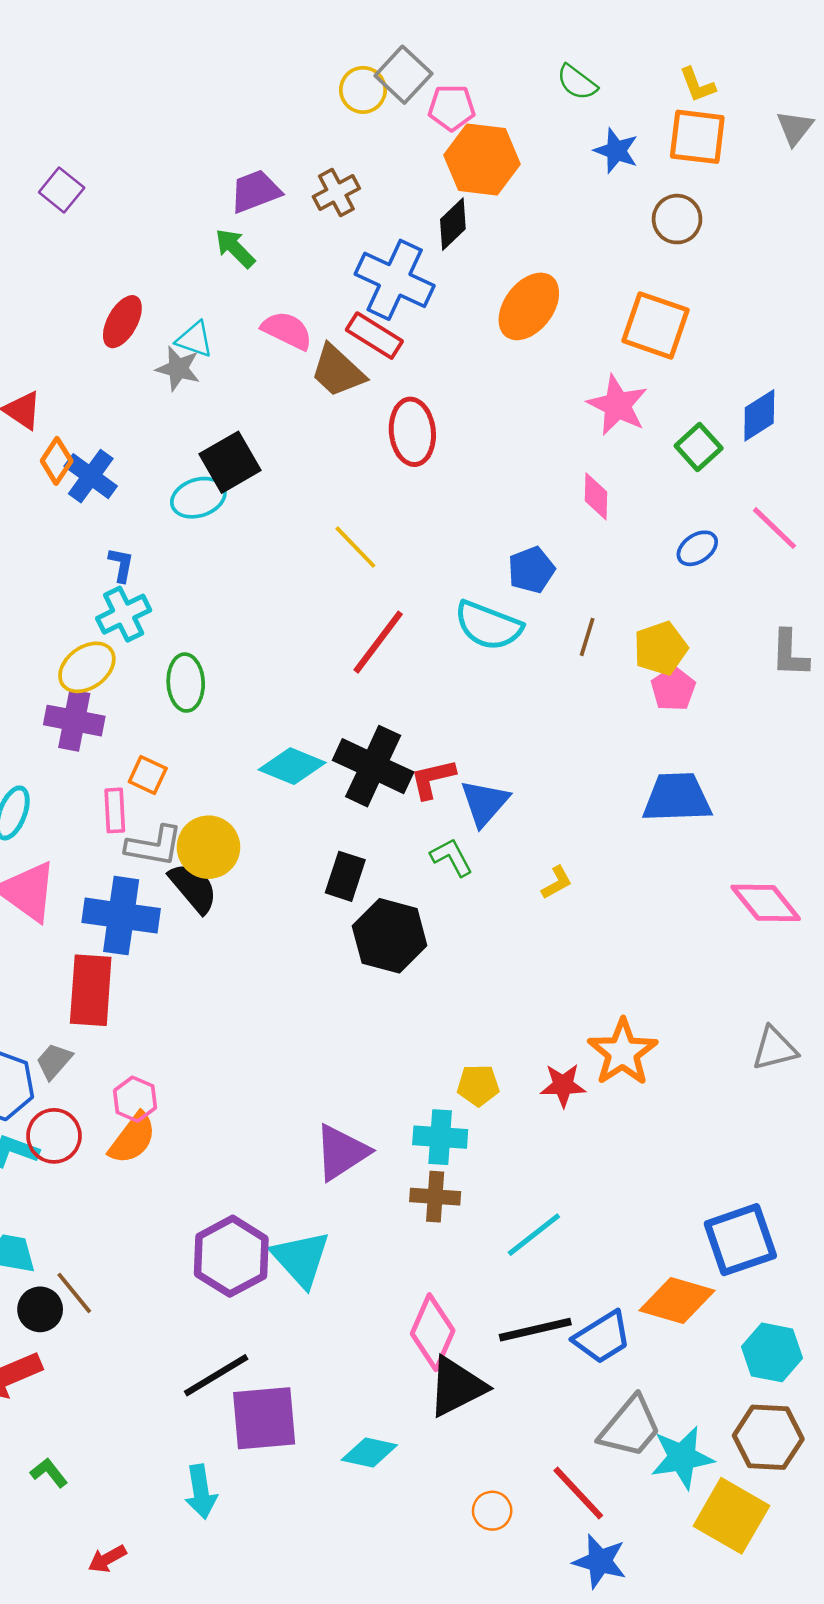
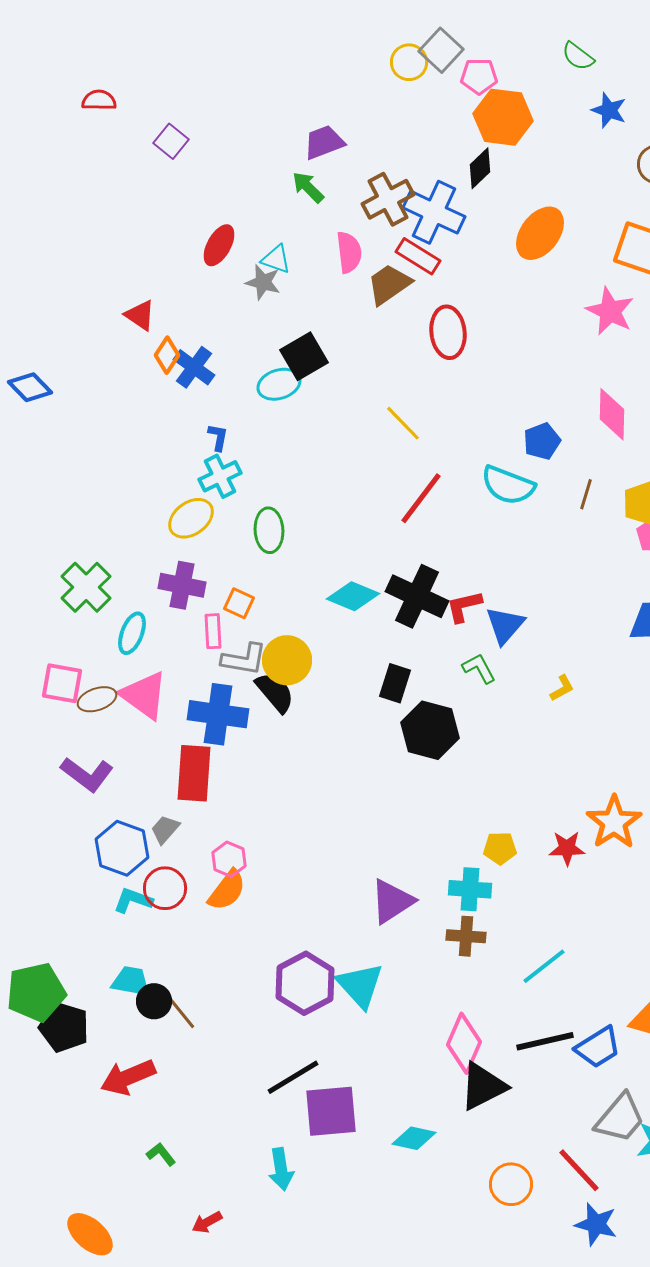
brown cross: (336, 192) -> (388, 199), moved, size x1.4
pink semicircle: (287, 331) -> (349, 252), turned 57
brown trapezoid: (338, 371) -> (389, 284), turned 102
pink diamond: (596, 496) -> (612, 414), moved, size x1.4
purple cross: (74, 721) -> (182, 585), moved
black circle: (40, 1309) -> (154, 1001), moved
orange circle: (492, 1511) -> (511, 1184), size x1.4

